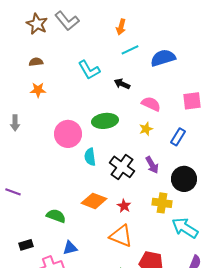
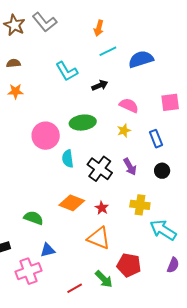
black arrow: (122, 84) -> (100, 85), turned 133
blue rectangle: (178, 137) -> (156, 139), turned -54
black circle: (184, 179) -> (162, 171), moved, size x0.6

